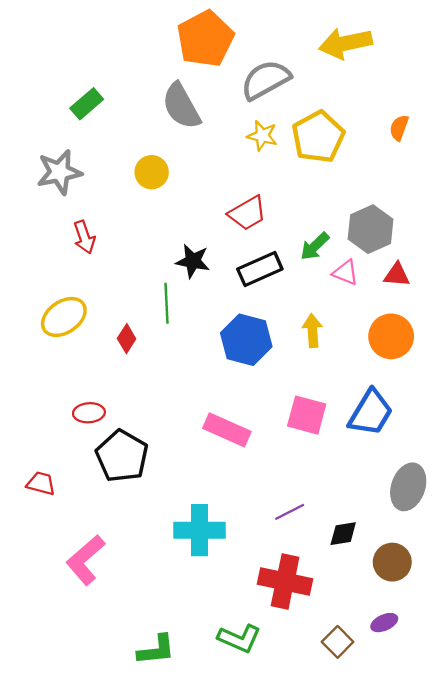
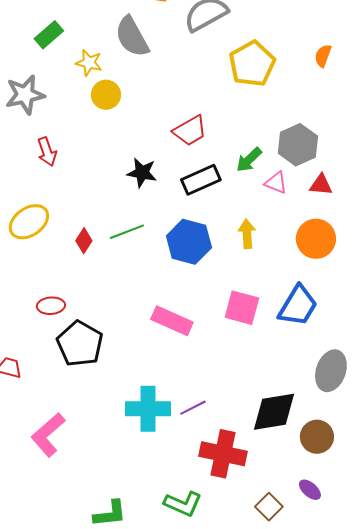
yellow star: (262, 136) -> (89, 63), moved
green line: (166, 303) -> (127, 232), moved, turned 72
purple line: (290, 512) -> (193, 408), moved
black diamond: (343, 534) -> (274, 412), size x1.8
purple ellipse: (384, 623) -> (310, 490), turned 65

